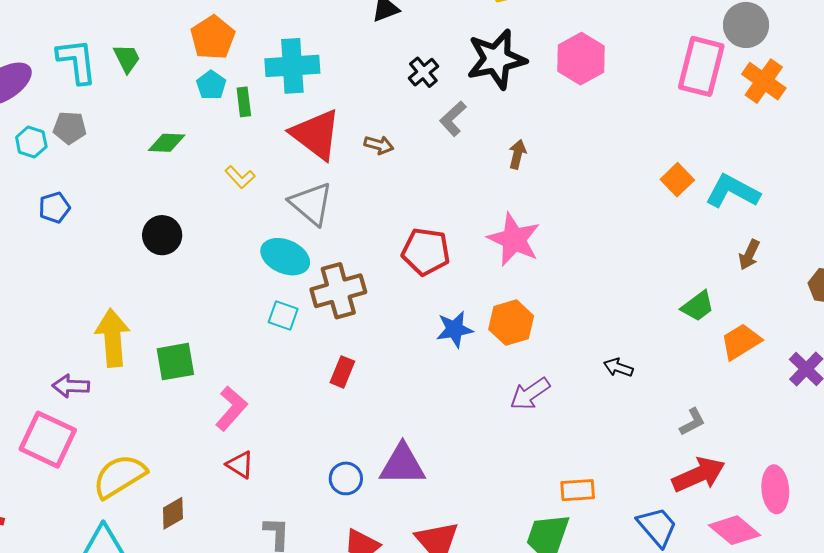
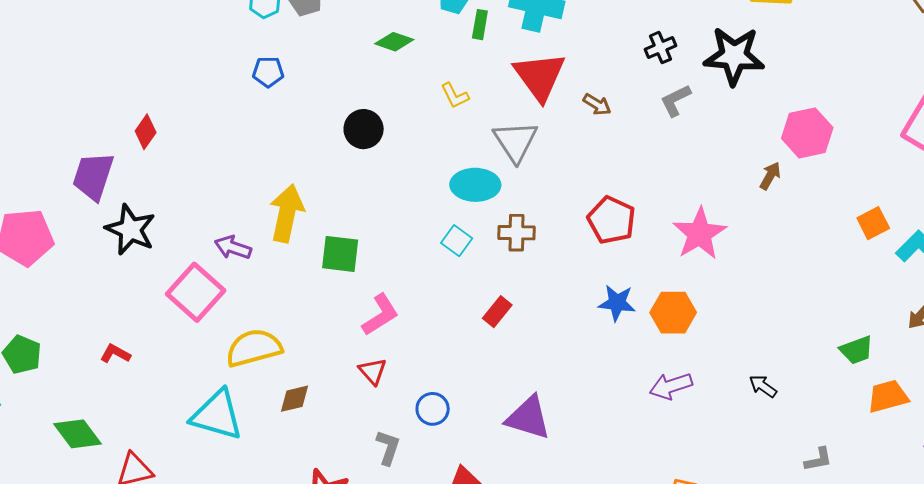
pink hexagon: (581, 59) -> (807, 133), moved
brown arrow: (517, 154) -> (770, 176), moved
cyan ellipse: (285, 257) -> (475, 185), turned -39
brown cross: (338, 291) -> (516, 233), size x0.7
blue circle: (346, 478) -> (433, 409), moved

